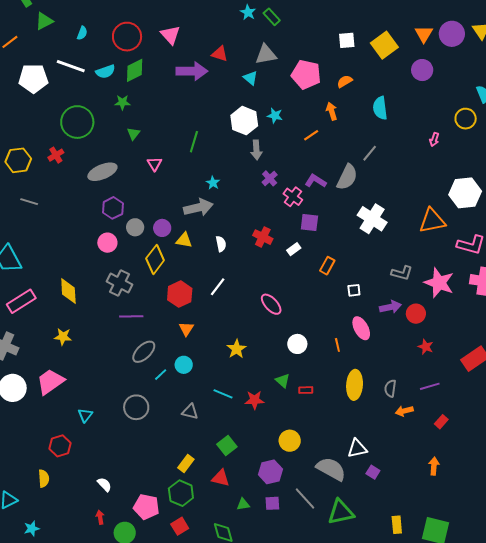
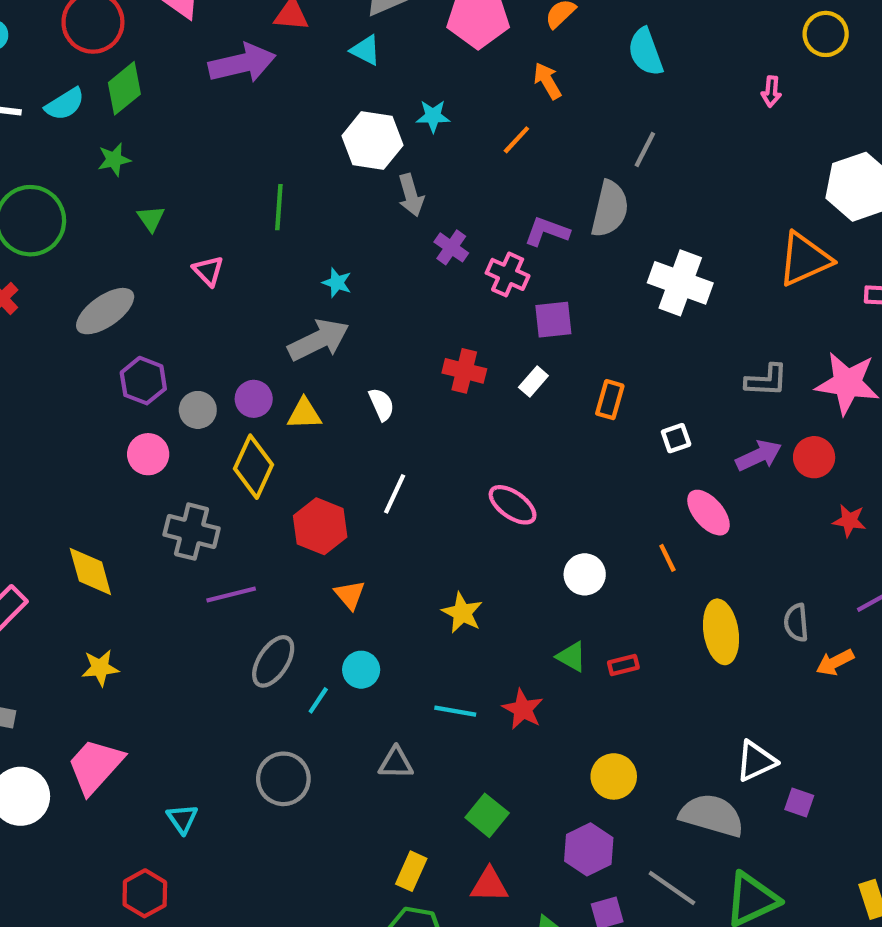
red star: (255, 400) -> (523, 709), turned -30

